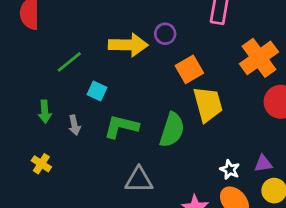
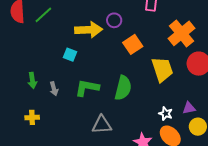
green line: (69, 62) -> (43, 15), moved
cyan square: (97, 91) -> (70, 55), moved
yellow trapezoid: (208, 104) -> (162, 69), moved
yellow cross: (41, 164) -> (32, 117), turned -32

